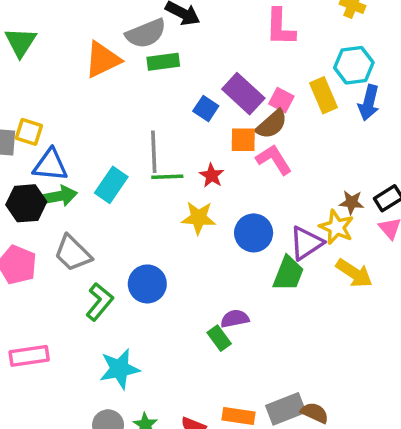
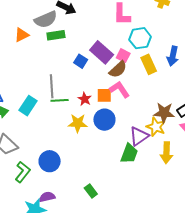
orange triangle: (103, 60) -> (22, 35), size x0.7
cyan hexagon: (354, 65) -> (140, 38), moved
yellow rectangle: (323, 95) -> (149, 64), moved
orange square: (243, 140) -> (104, 95), moved
brown star: (352, 202) -> (164, 113), size x1.5
blue circle: (254, 233) -> (104, 120), moved
yellow arrow: (354, 273) -> (166, 153), turned 60
purple semicircle: (235, 319) -> (47, 197), moved

